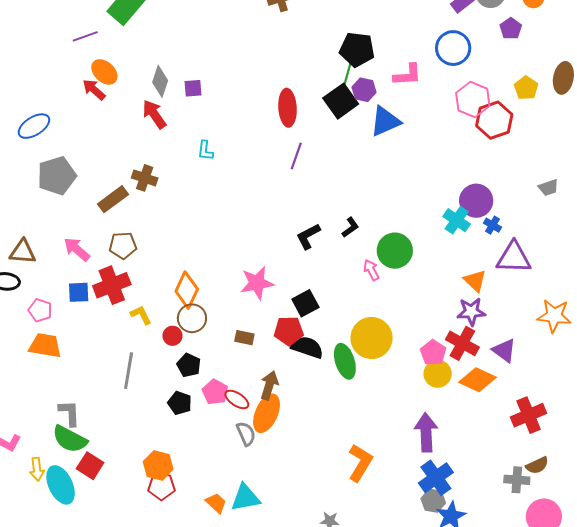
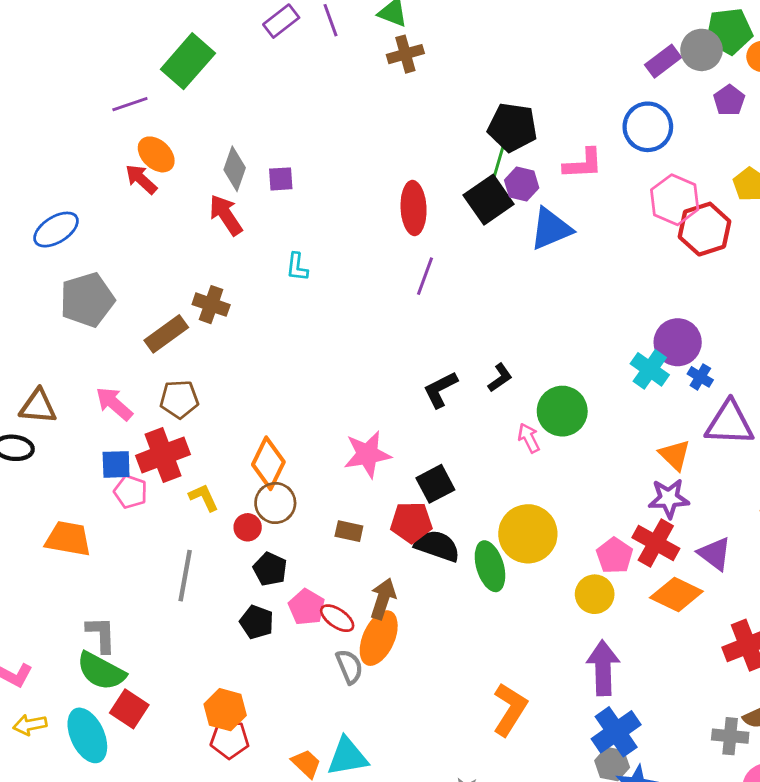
pink pentagon: (40, 310) -> (131, 492), moved
yellow circle: (438, 374) -> (595, 594), moved
yellow arrow: (37, 469) -> (30, 725), moved, turned 85

